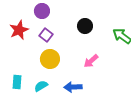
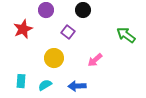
black circle: (85, 26) -> (83, 10), moved
purple square: (46, 35) -> (68, 32), moved

